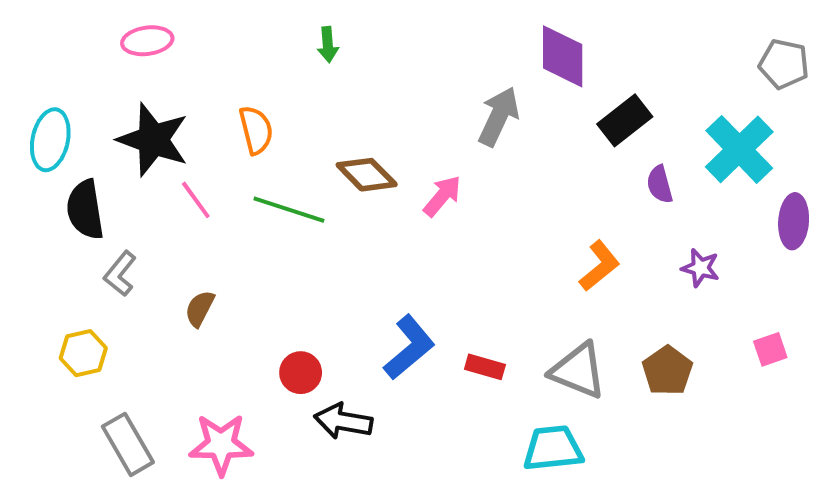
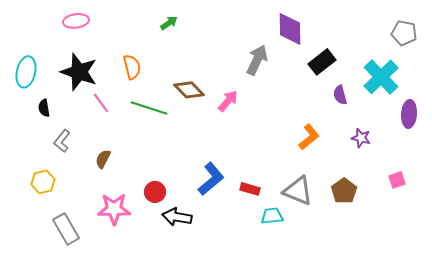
green arrow: (328, 45) -> (169, 23), turned -120
black semicircle: (85, 210) -> (44, 108), size x0.6
pink star: (221, 444) -> (114, 209), moved
cyan trapezoid: (553, 448) -> (272, 216), moved, size x0.7

